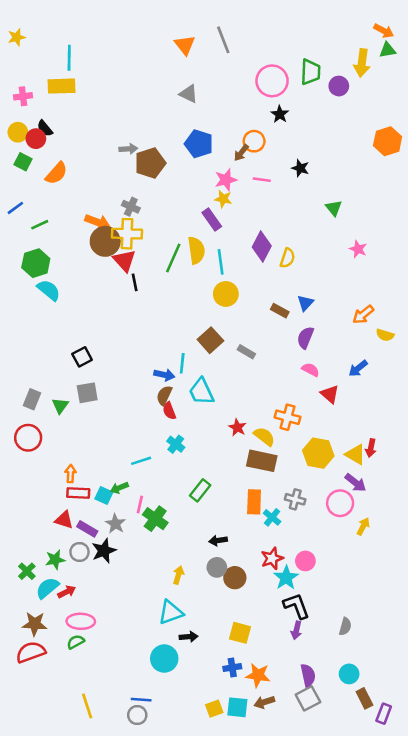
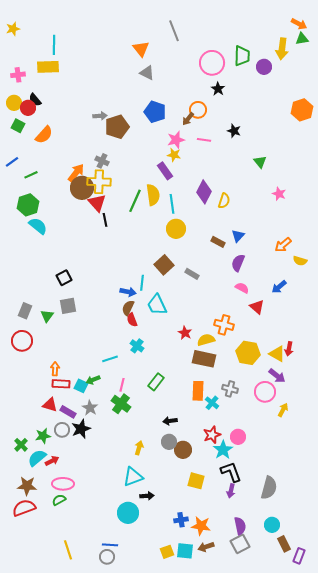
orange triangle: (185, 45) -> (141, 49), moved
orange arrow: (97, 222) -> (76, 173), turned -72
yellow semicircle: (264, 436) -> (206, 340), turned -54
pink line: (140, 504) -> (122, 385), moved
gray semicircle: (345, 626) -> (269, 488), size x1.6
yellow square: (240, 633) -> (196, 481), moved

